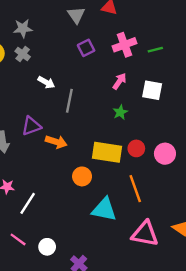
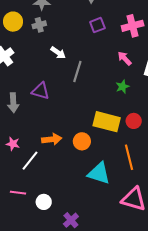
gray cross: (23, 54) -> (39, 25), turned 32
pink arrow: (119, 81) -> (125, 58), turned -84
purple triangle: (31, 126) -> (41, 91), turned 30
orange arrow: (56, 142) -> (52, 139), moved, turned -30
pink line: (18, 239) -> (18, 193), turned -35

